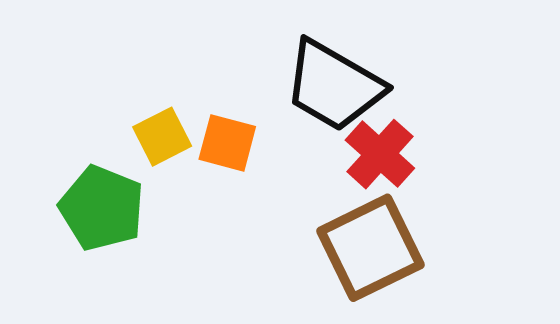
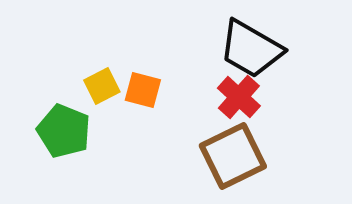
black trapezoid: (334, 86) -> (251, 49), moved

